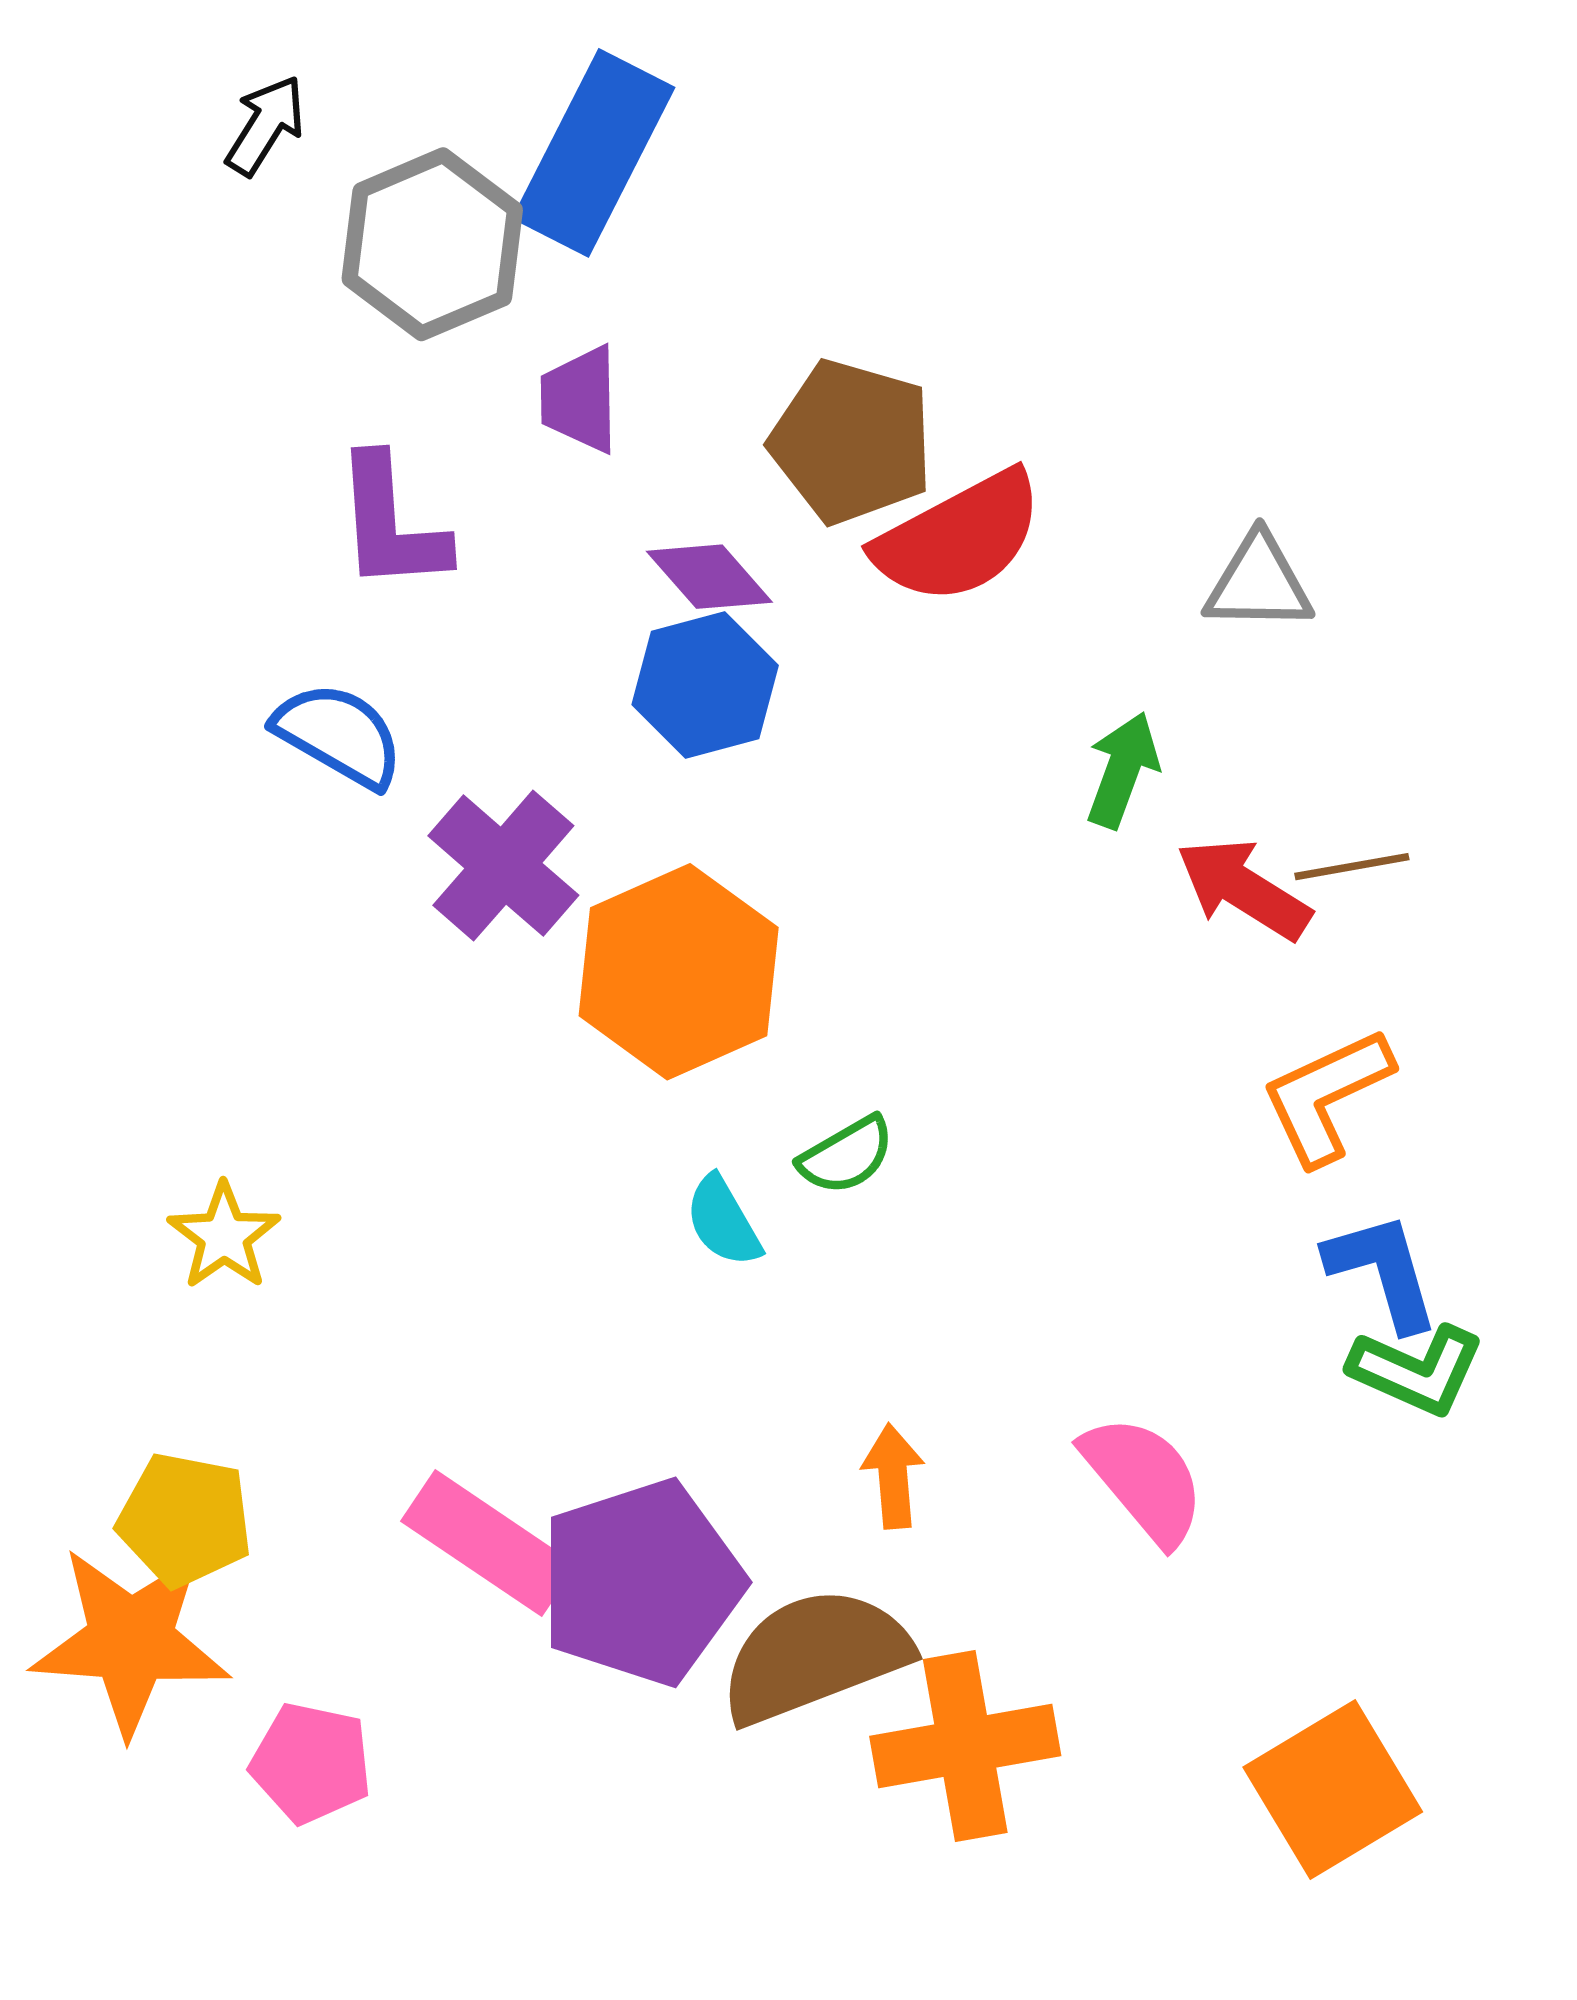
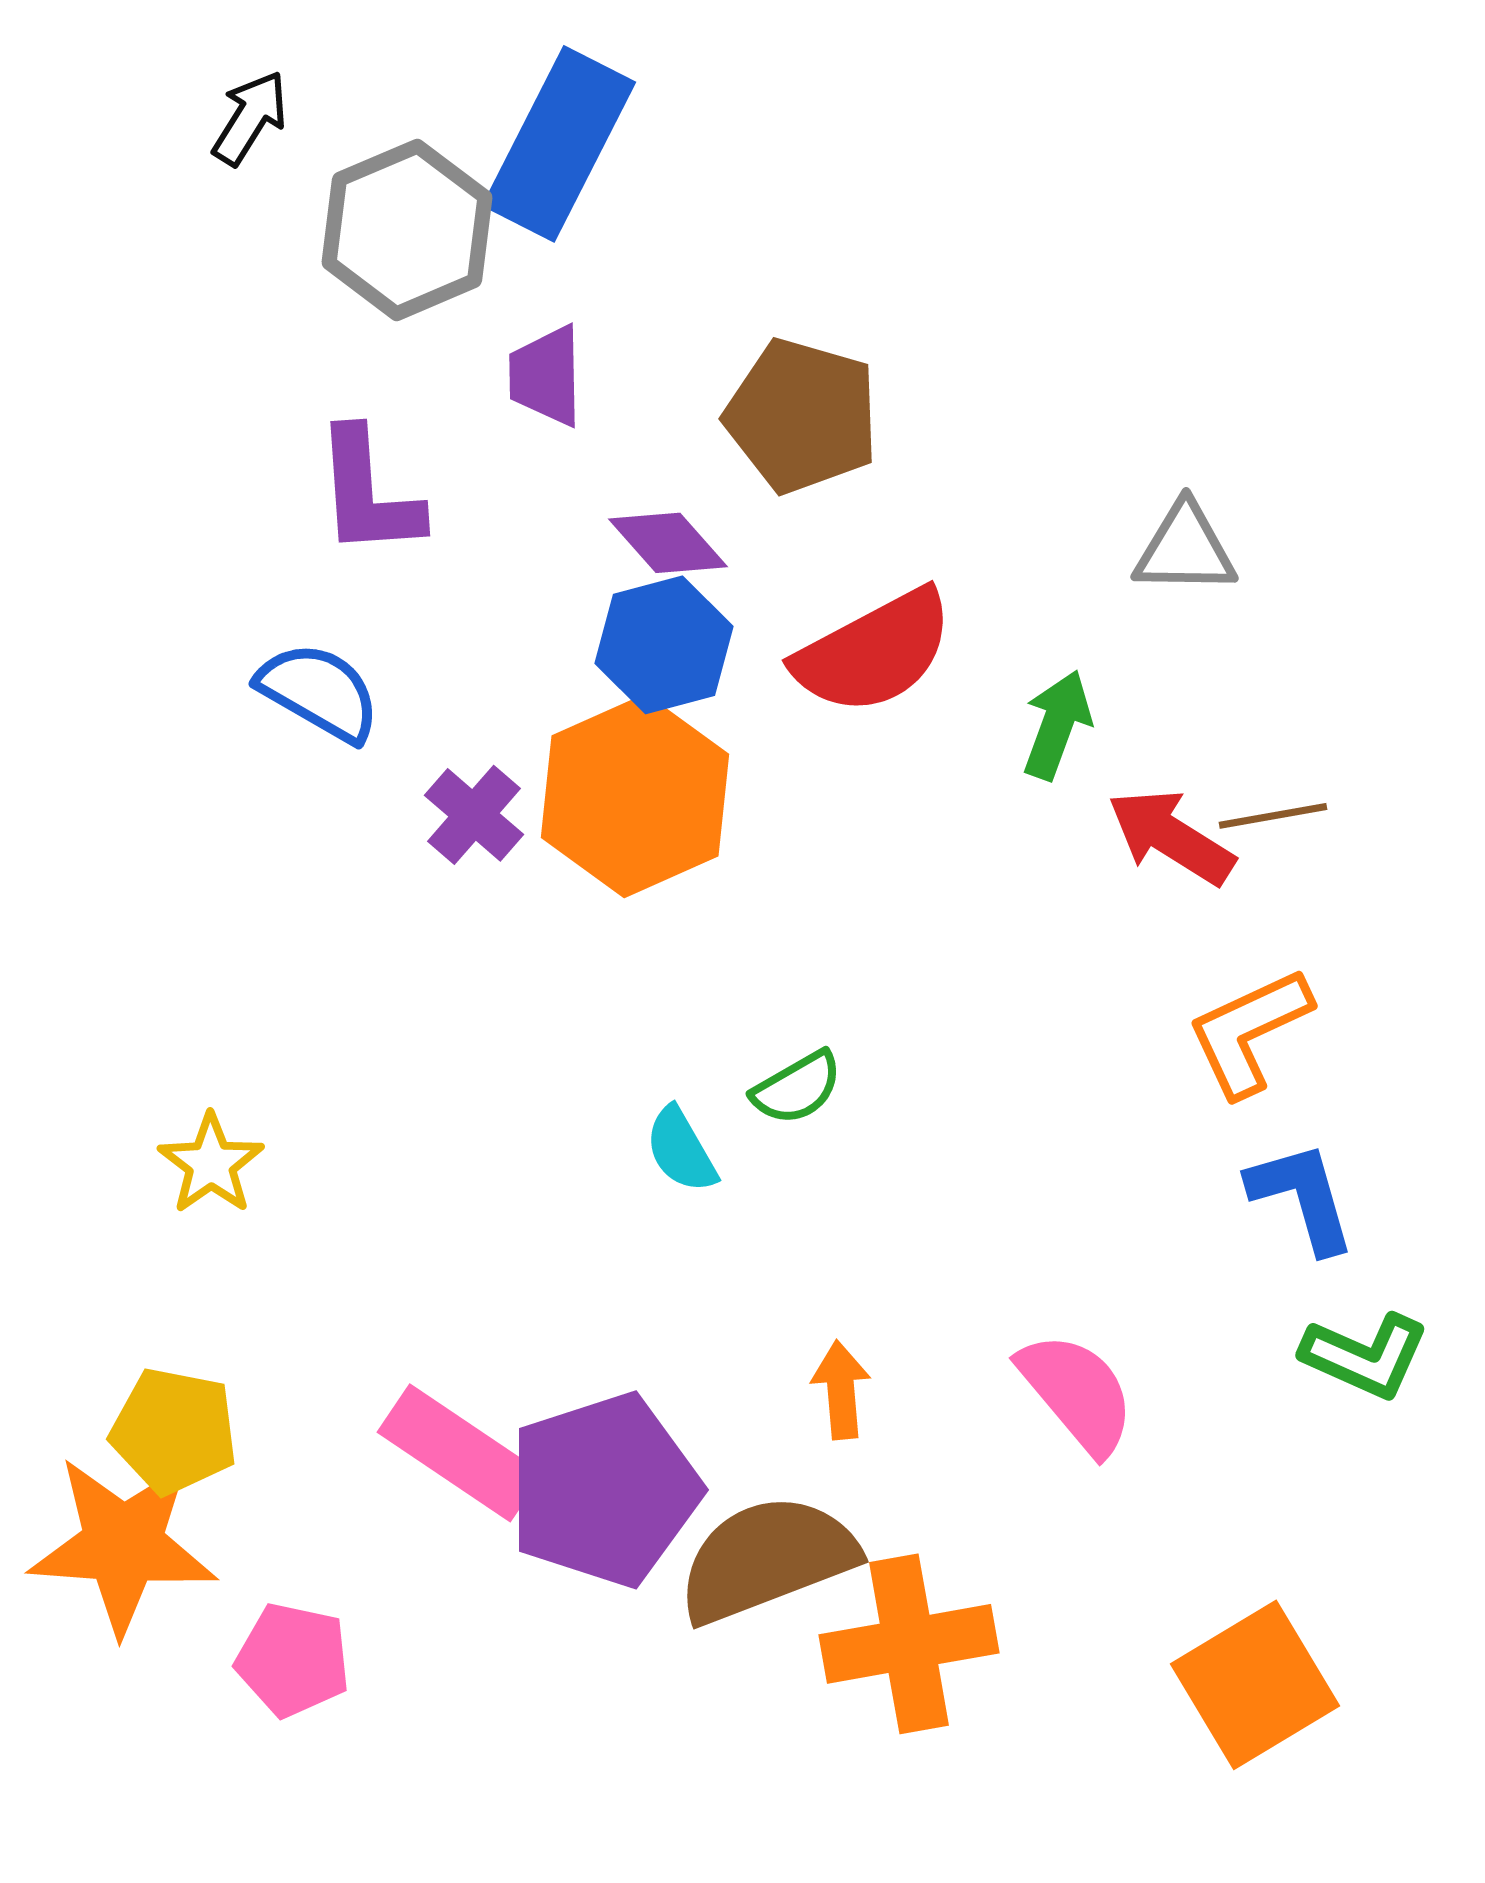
red semicircle: (959, 537) -> (874, 652), moved
purple cross: (503, 866) -> (474, 815), size x0.7
orange hexagon: (679, 972) -> (635, 796), moved
green L-shape: (1417, 1370) -> (1365, 1356), moved

